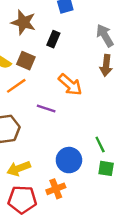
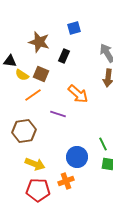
yellow arrow: (19, 168) -> (35, 164), turned -138

